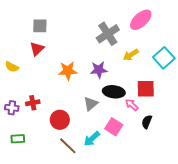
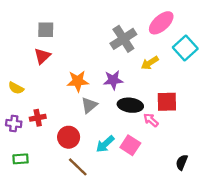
cyan square: (164, 58) -> (185, 48), moved
yellow semicircle: (12, 67) -> (16, 88), moved
gray triangle: (91, 104) -> (89, 105), moved
black semicircle: (147, 122) -> (182, 162), moved
cyan arrow: (92, 139) -> (105, 144), moved

